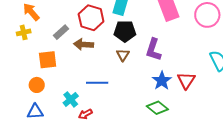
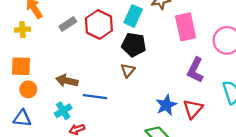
gray rectangle: (61, 32) -> (68, 24), moved
brown arrow: (84, 44) -> (67, 81), moved
purple L-shape: (153, 50) -> (195, 70), moved
orange square: (48, 60) -> (21, 66), moved

